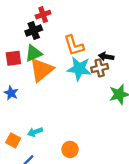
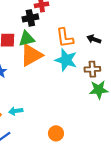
black arrow: (106, 57) -> (94, 39), moved
brown cross: (100, 68) -> (92, 69), moved
orange circle: (70, 149) -> (56, 133), moved

